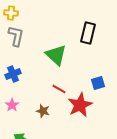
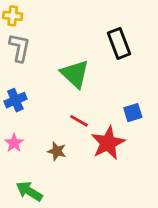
black rectangle: (88, 33) -> (119, 43), turned -35

